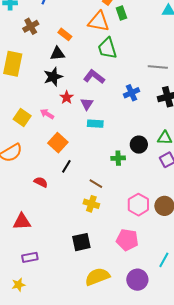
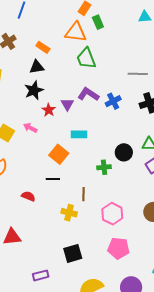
purple L-shape: (94, 77) -> (88, 94), moved
purple triangle: (87, 104) -> (67, 104), moved
orange square: (58, 143) -> (59, 154), moved
black line: (66, 166) -> (53, 179), turned 64
brown line: (96, 184) -> (83, 194), turned 64
yellow cross: (91, 204) -> (69, 213), moved
pink hexagon: (138, 205) -> (112, 214), moved
purple rectangle: (30, 257) -> (41, 275), moved

